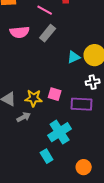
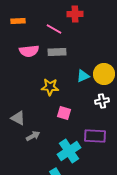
gray rectangle: (48, 33) -> (57, 52), turned 48
yellow star: (34, 98) -> (50, 87), moved
purple rectangle: (82, 104) -> (95, 136), moved

